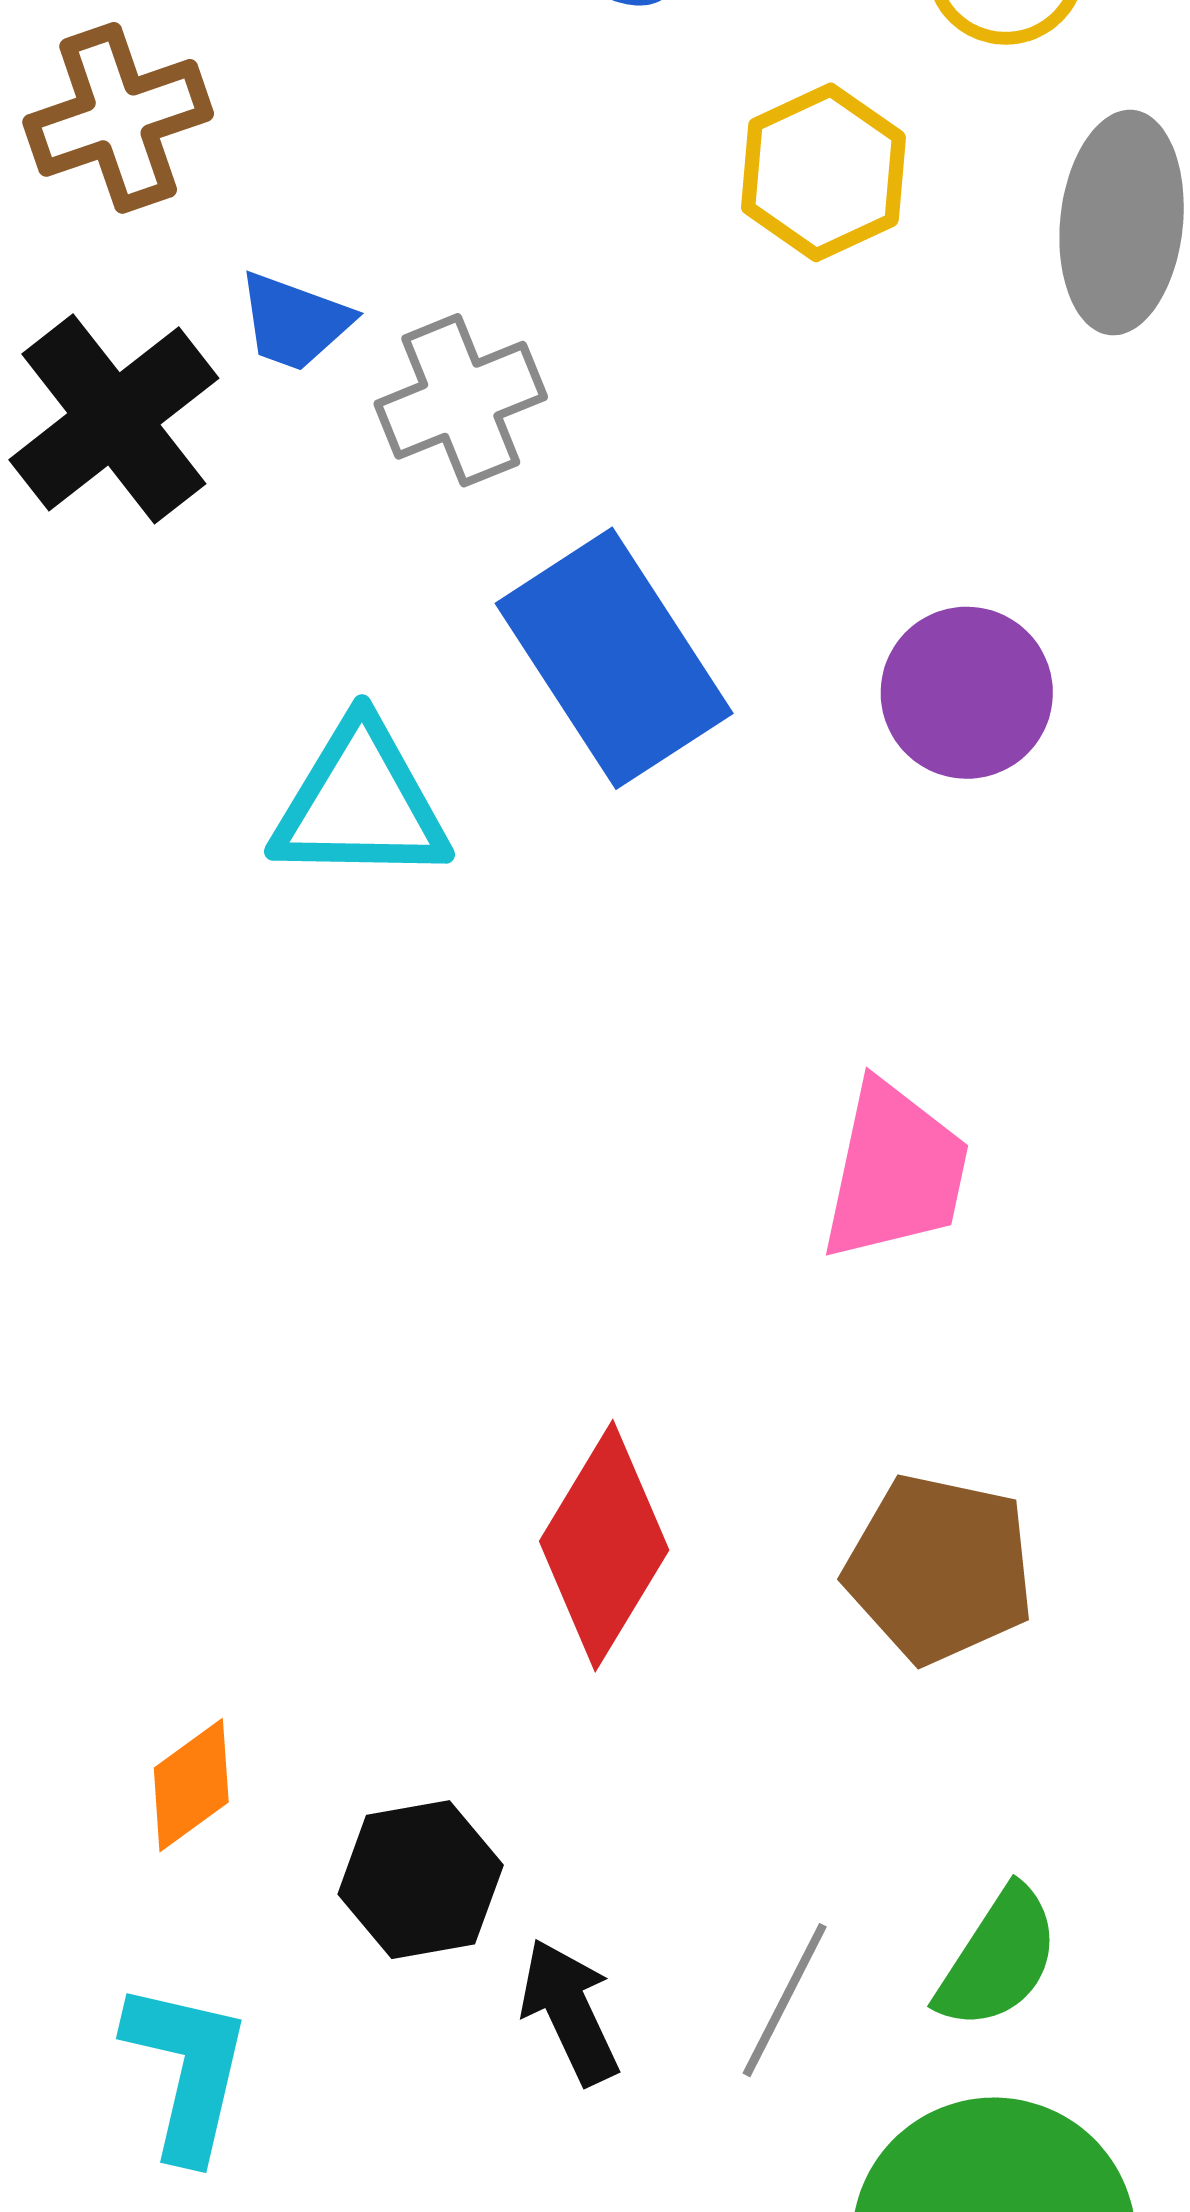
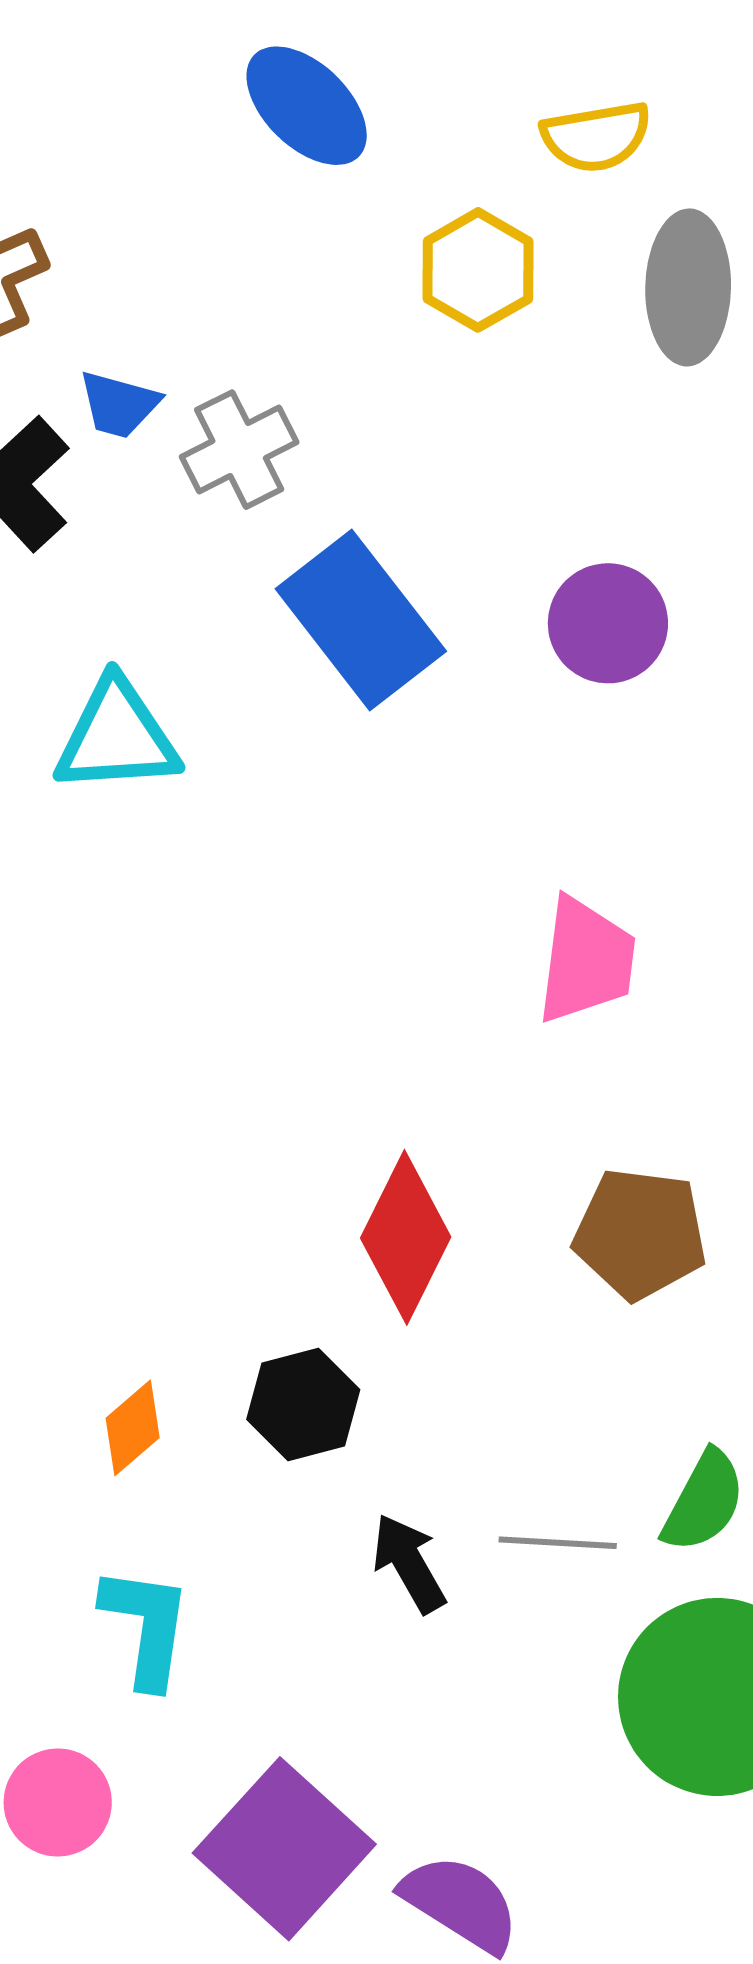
cyan triangle: (360, 803) -> (117, 737), moved
black hexagon: (421, 1880) -> (303, 1405), moved
gray line: (785, 2000) -> (558, 1543), turned 71

